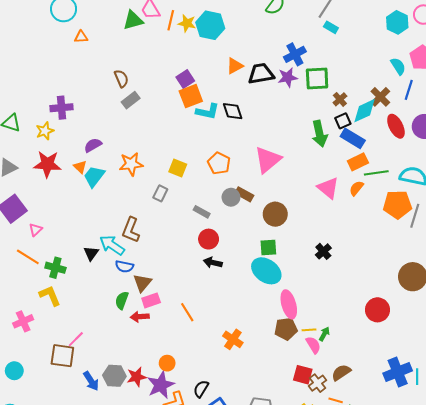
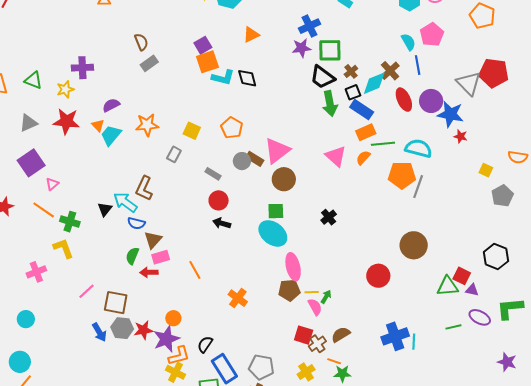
black trapezoid: (261, 74) -> (322, 77), moved, turned -136
blue line: (409, 90) -> (418, 65), turned -30
pink triangle: (268, 160) -> (277, 151), moved
brown square: (62, 356) -> (116, 303), moved

